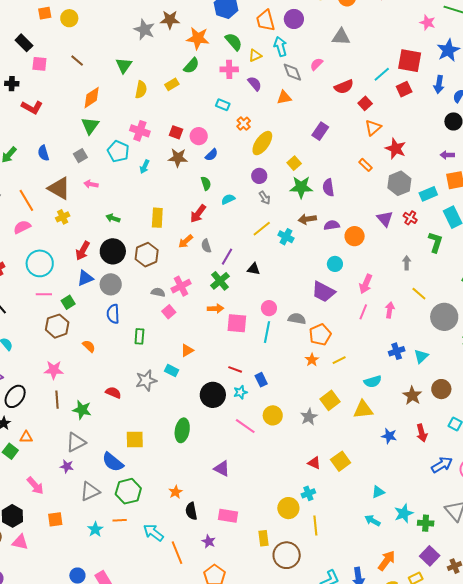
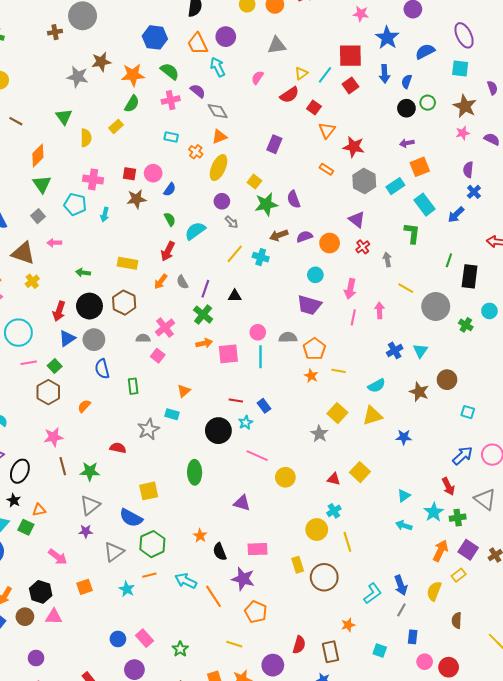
yellow triangle: (255, 55) -> (301, 73), moved
gray diamond: (292, 72) -> (218, 111), moved
purple semicircle: (255, 84) -> (198, 91), moved
orange triangle: (284, 97) -> (219, 137), moved
cyan semicircle: (228, 199) -> (195, 231), size x1.5
yellow rectangle: (157, 218) -> (128, 263), turned -72
red cross: (410, 218) -> (363, 247), moved, turned 32
orange semicircle: (89, 346) -> (84, 406), turned -80
yellow line: (339, 360) -> (339, 371), turned 48
yellow circle: (273, 415) -> (285, 477), moved
red arrow: (422, 433) -> (448, 486), moved
purple star: (209, 541) -> (243, 579), size x1.6
orange arrow: (387, 561) -> (440, 551), moved

